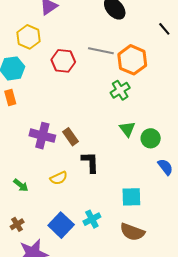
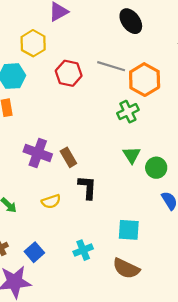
blue square: (61, 225) -> (34, 252), moved, size x0.7

